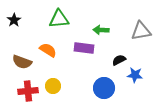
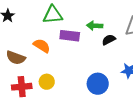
purple rectangle: (84, 48) -> (70, 36), moved
black semicircle: (119, 60) -> (109, 40), moved

